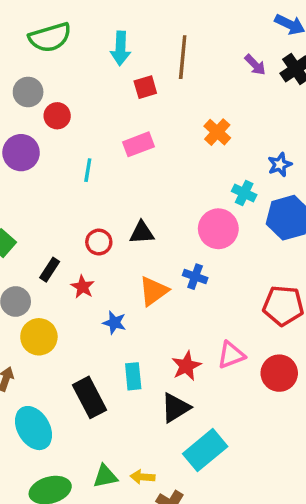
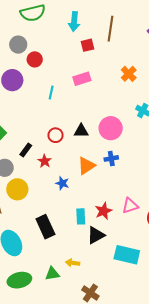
pink circle: (218, 229) -> (111, 128), moved
blue cross: (195, 277) -> (111, 158), turned -32
cyan rectangle: (133, 376) -> (81, 216), moved
cyan rectangle: (205, 450) -> (127, 255), moved, turned 50
yellow arrow: (143, 477) -> (73, 263), moved

